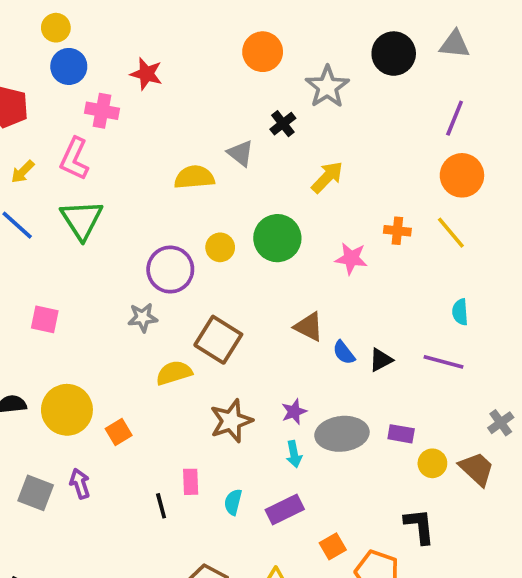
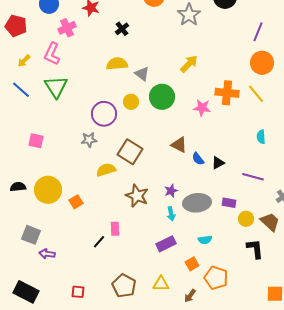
pink cross: (102, 111) -> (67, 28), turned -36
black cross: (283, 124) -> (122, 29), moved
gray triangle: (240, 153) -> (142, 74), moved
orange cross: (397, 231) -> (227, 93), size x1.6
purple line: (444, 362) -> (253, 177), moved
brown star: (231, 421) -> (137, 196), turned -30
purple arrow: (80, 484) -> (47, 254), moved, turned -63
cyan semicircle: (233, 502) -> (205, 240), moved, turned -112
black line: (161, 506) -> (99, 242), turned 56
black L-shape: (420, 526) -> (255, 249), moved

